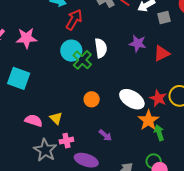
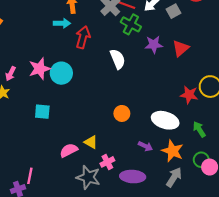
cyan circle: (71, 51) -> (61, 73), moved
green cross: (82, 60) -> (131, 24), moved
cyan square: (19, 78) -> (42, 112), size x0.7
white ellipse: (132, 99) -> (165, 120), moved
orange star: (148, 120) -> (173, 151), moved
pink semicircle: (34, 121) -> (69, 150), turned -30

